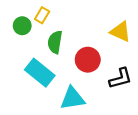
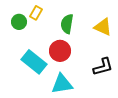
green semicircle: (55, 42) -> (67, 24), moved
red circle: (88, 60) -> (60, 51), moved

